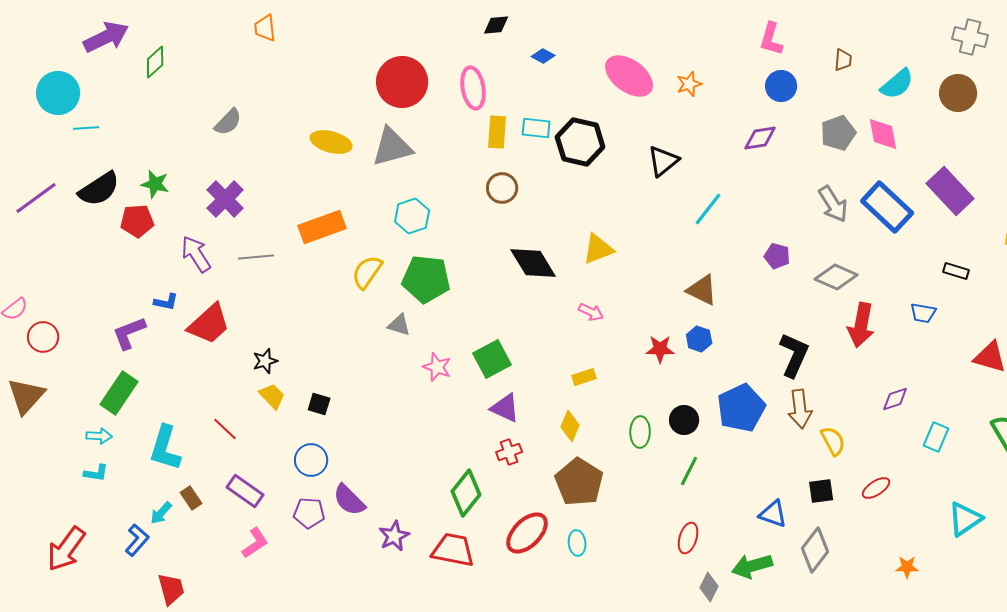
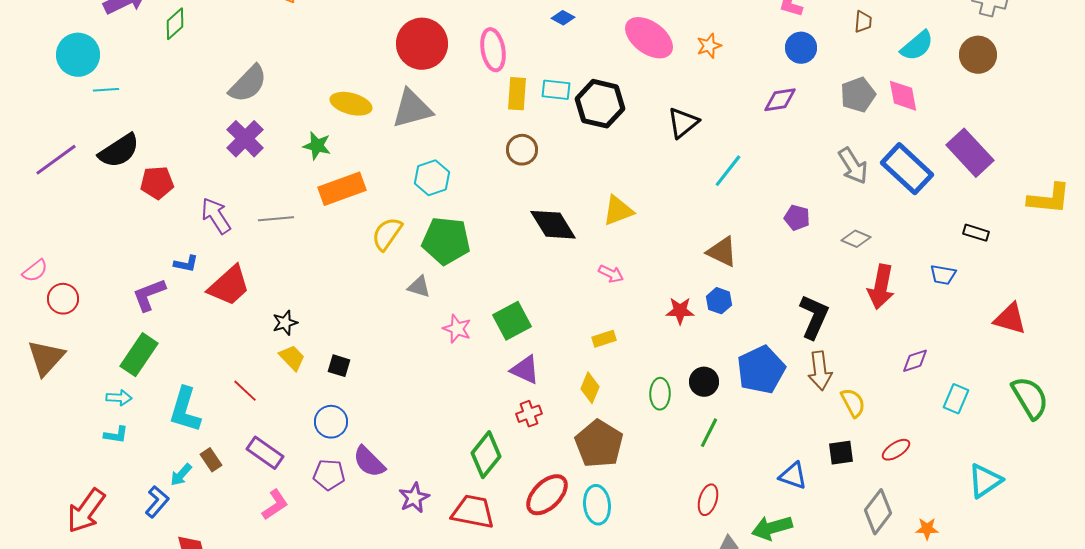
gray semicircle: (228, 122) -> (248, 84), size x1.4
green star: (155, 184) -> (317, 146), moved
purple cross: (225, 199) -> (245, 139), moved
gray diamond: (836, 277) -> (856, 239), size x0.7
cyan ellipse: (577, 543) -> (597, 505), size x1.5
gray diamond: (815, 550) -> (878, 512), moved

